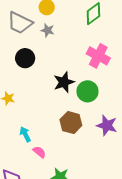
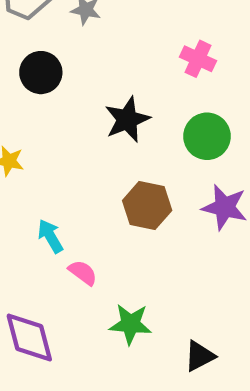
pink cross: (98, 56) -> (198, 59), size x0.7
green circle: (87, 91) -> (207, 136), moved

